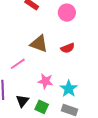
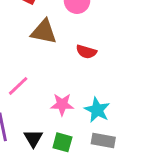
brown triangle: (39, 44) -> (44, 32), moved
red semicircle: (68, 48) -> (86, 52), turned 48

